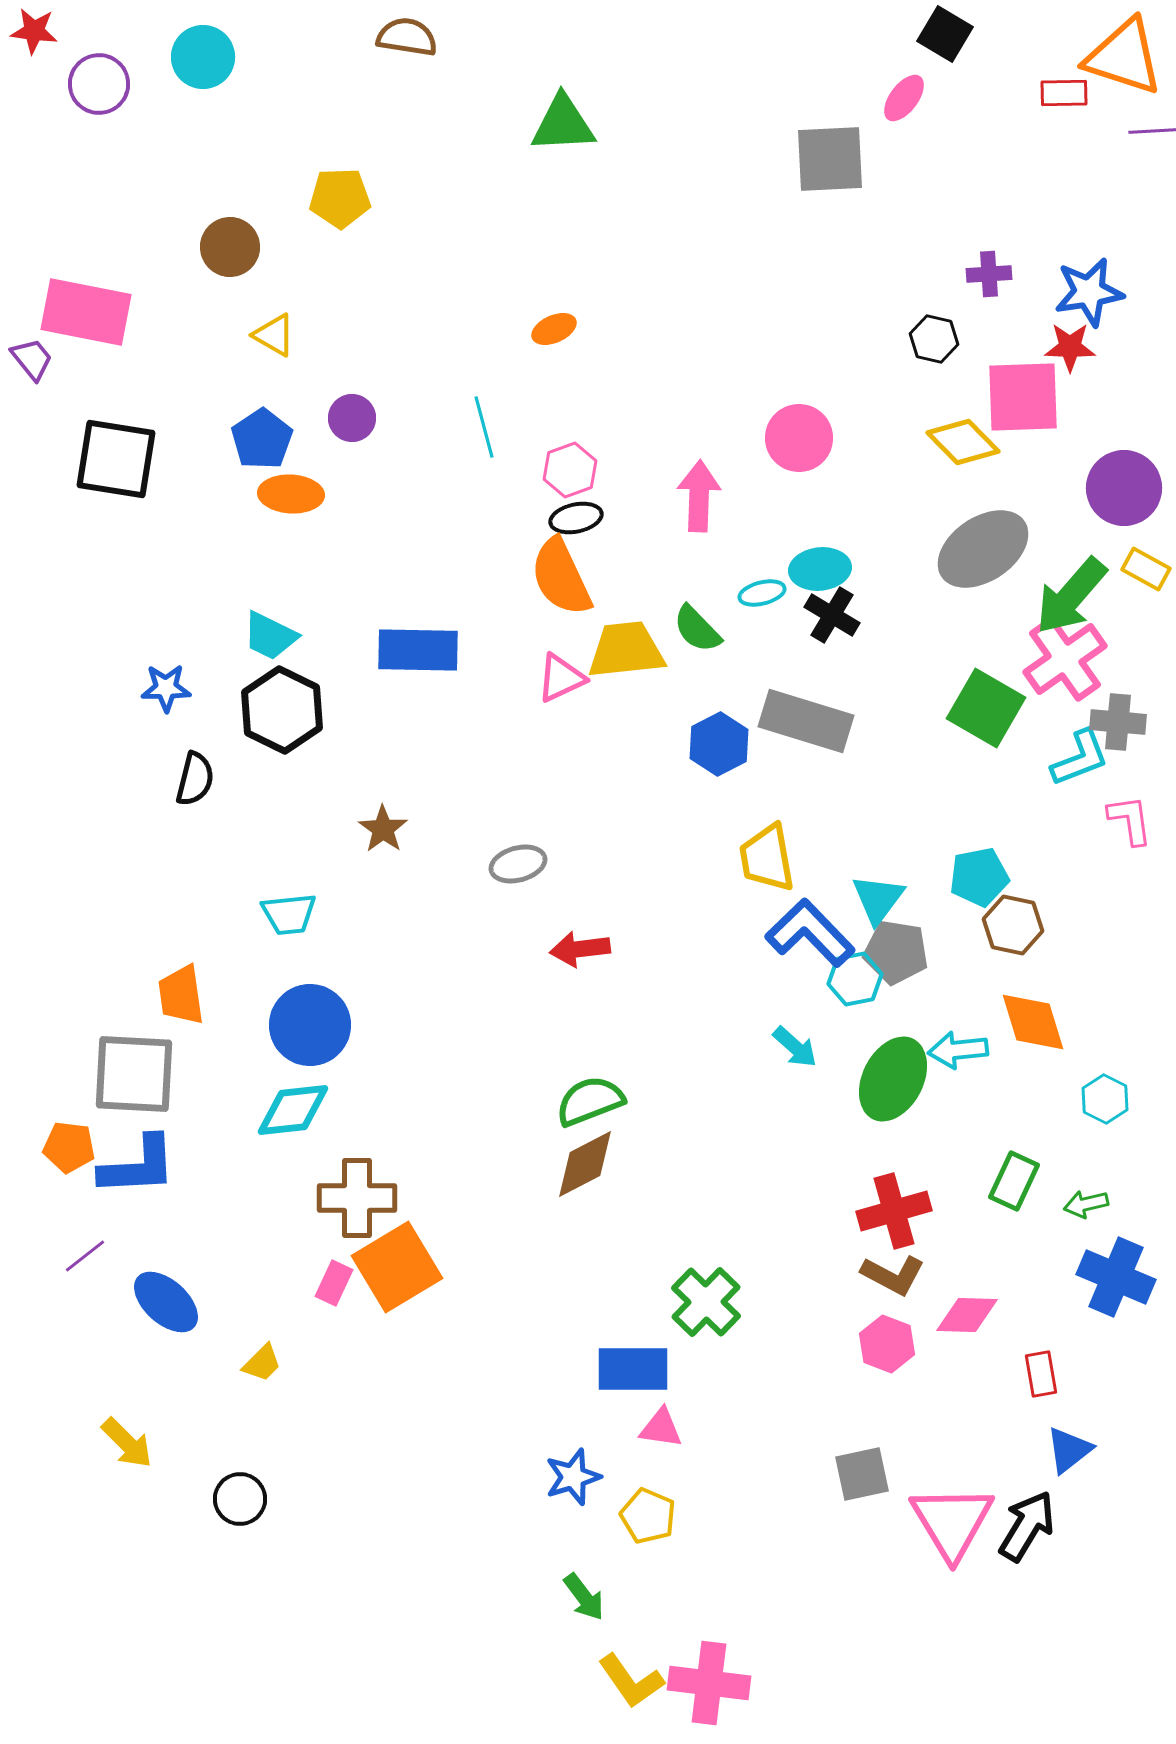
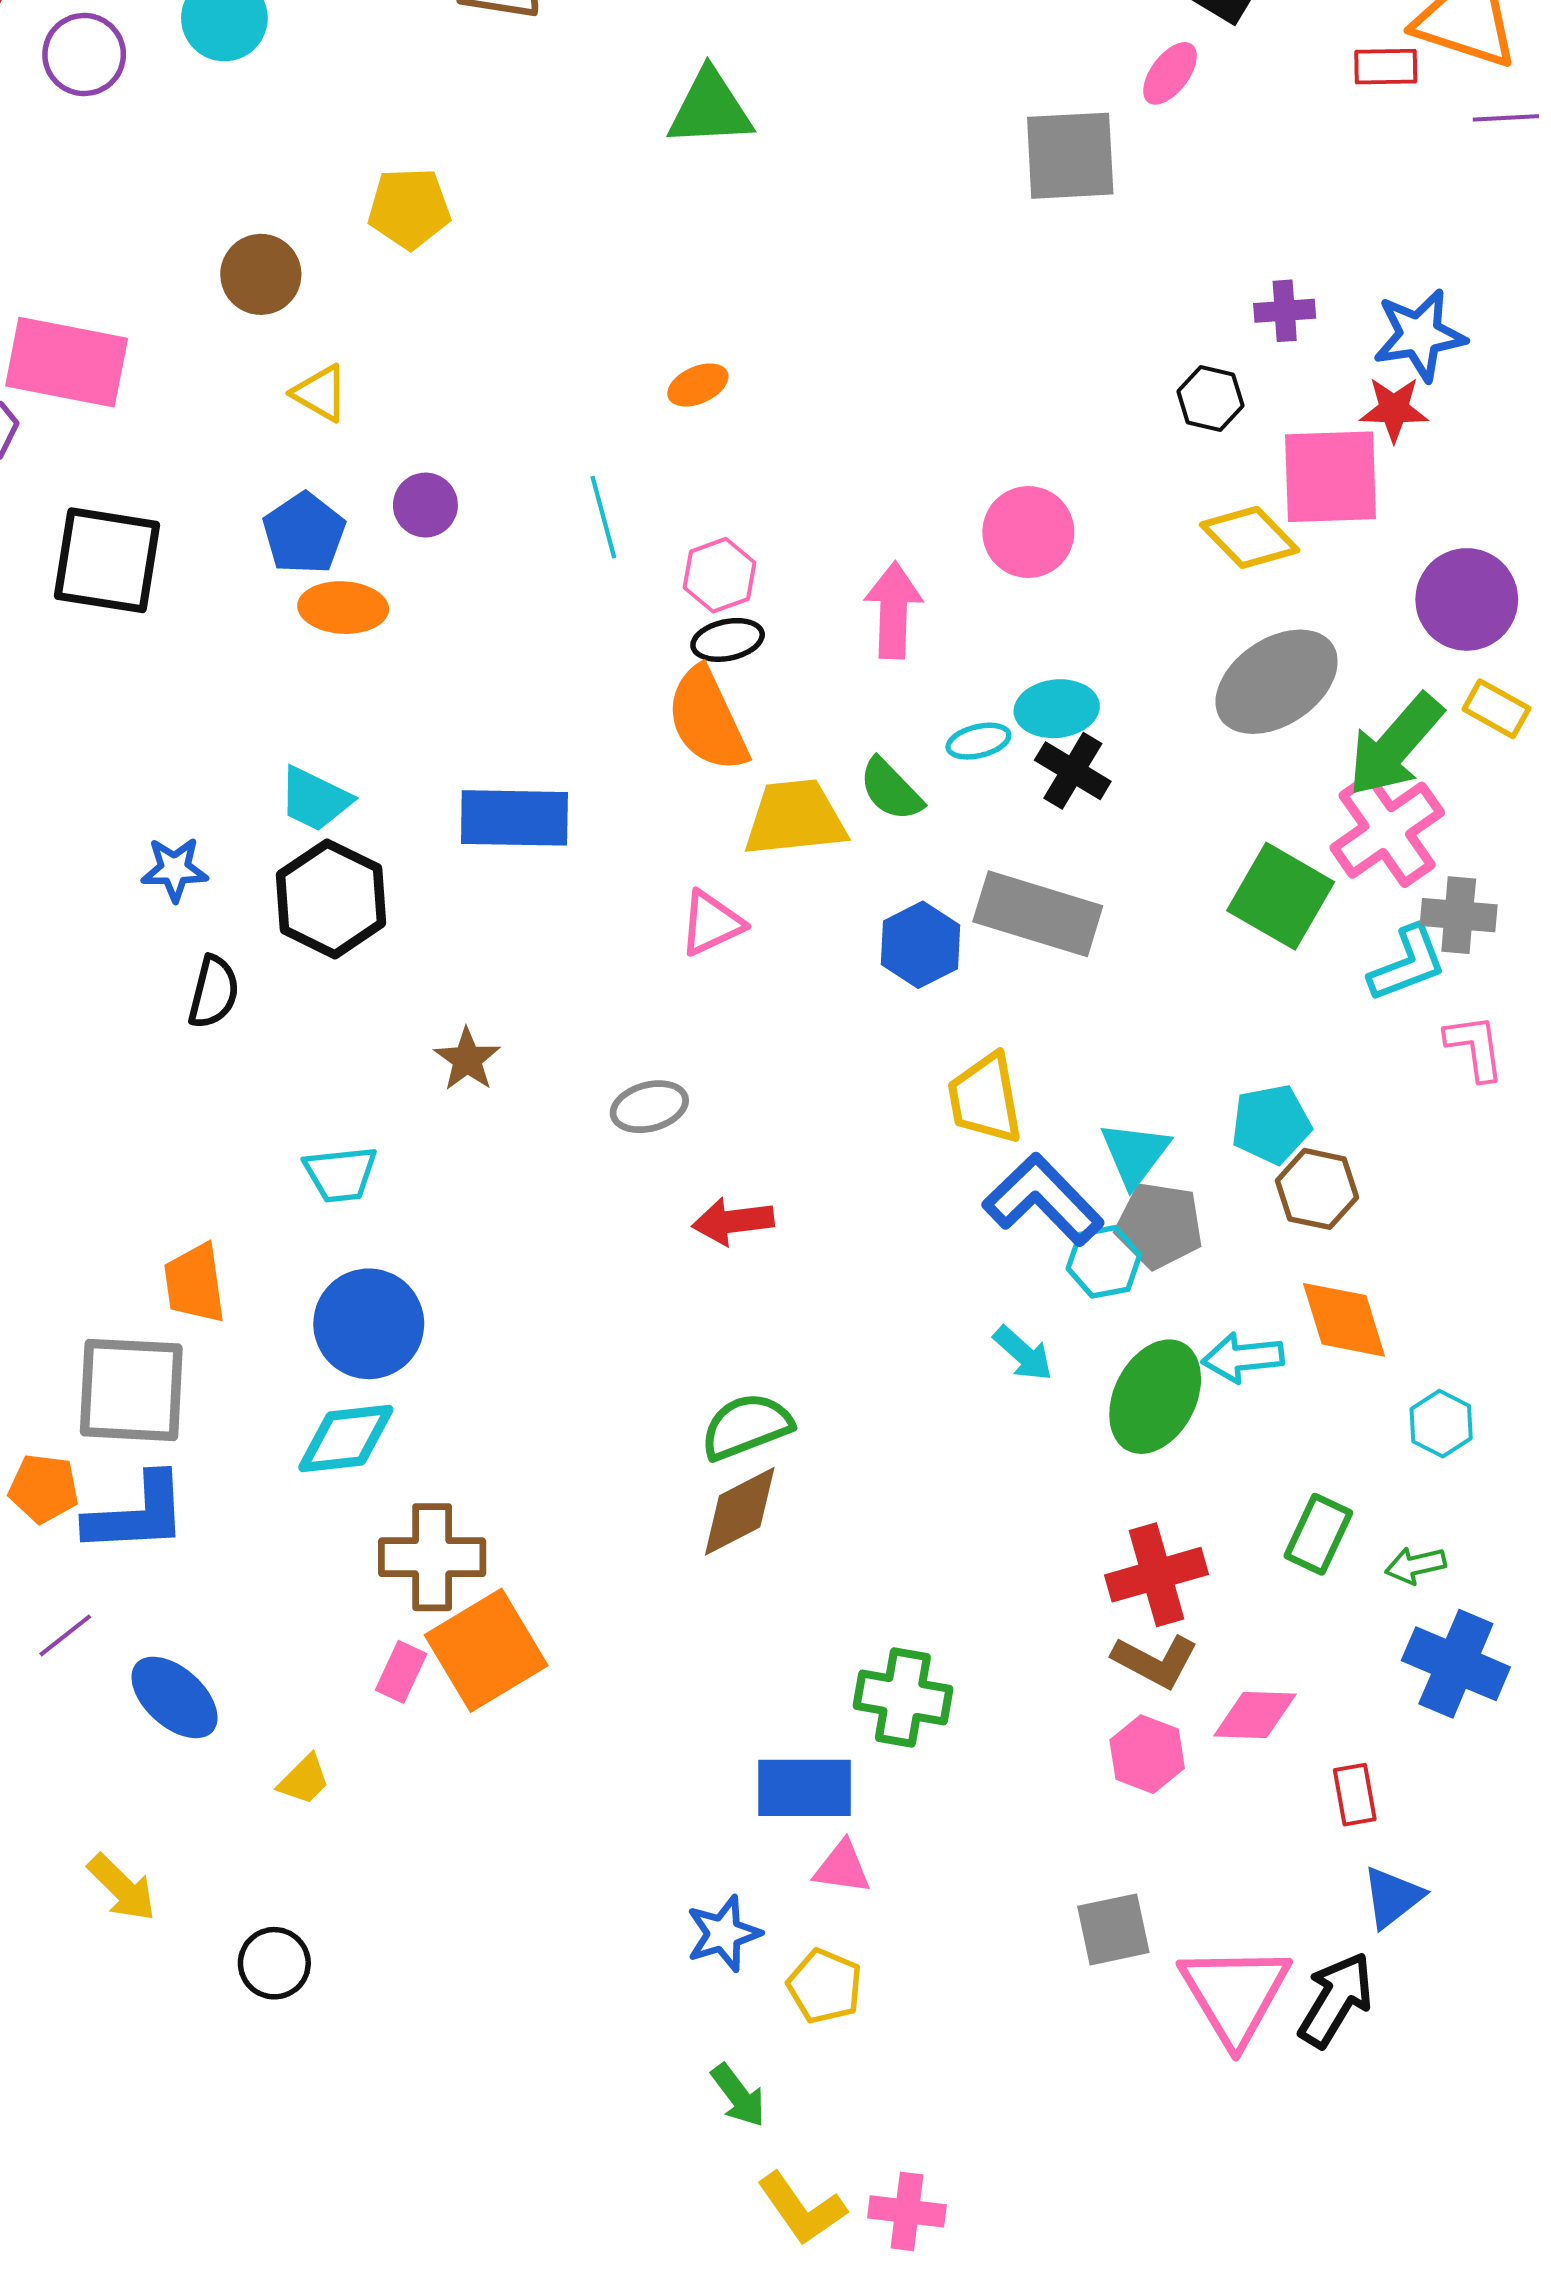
pink triangle: (561, 678) -> (711, 923), moved
green cross: (706, 1302) -> (903, 1697), turned -34
pink cross: (709, 1683) -> (907, 2211), size x0.7

